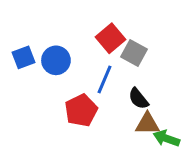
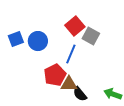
black semicircle: (138, 99) -> (80, 94), moved
brown triangle: (147, 124) -> (69, 84), moved

